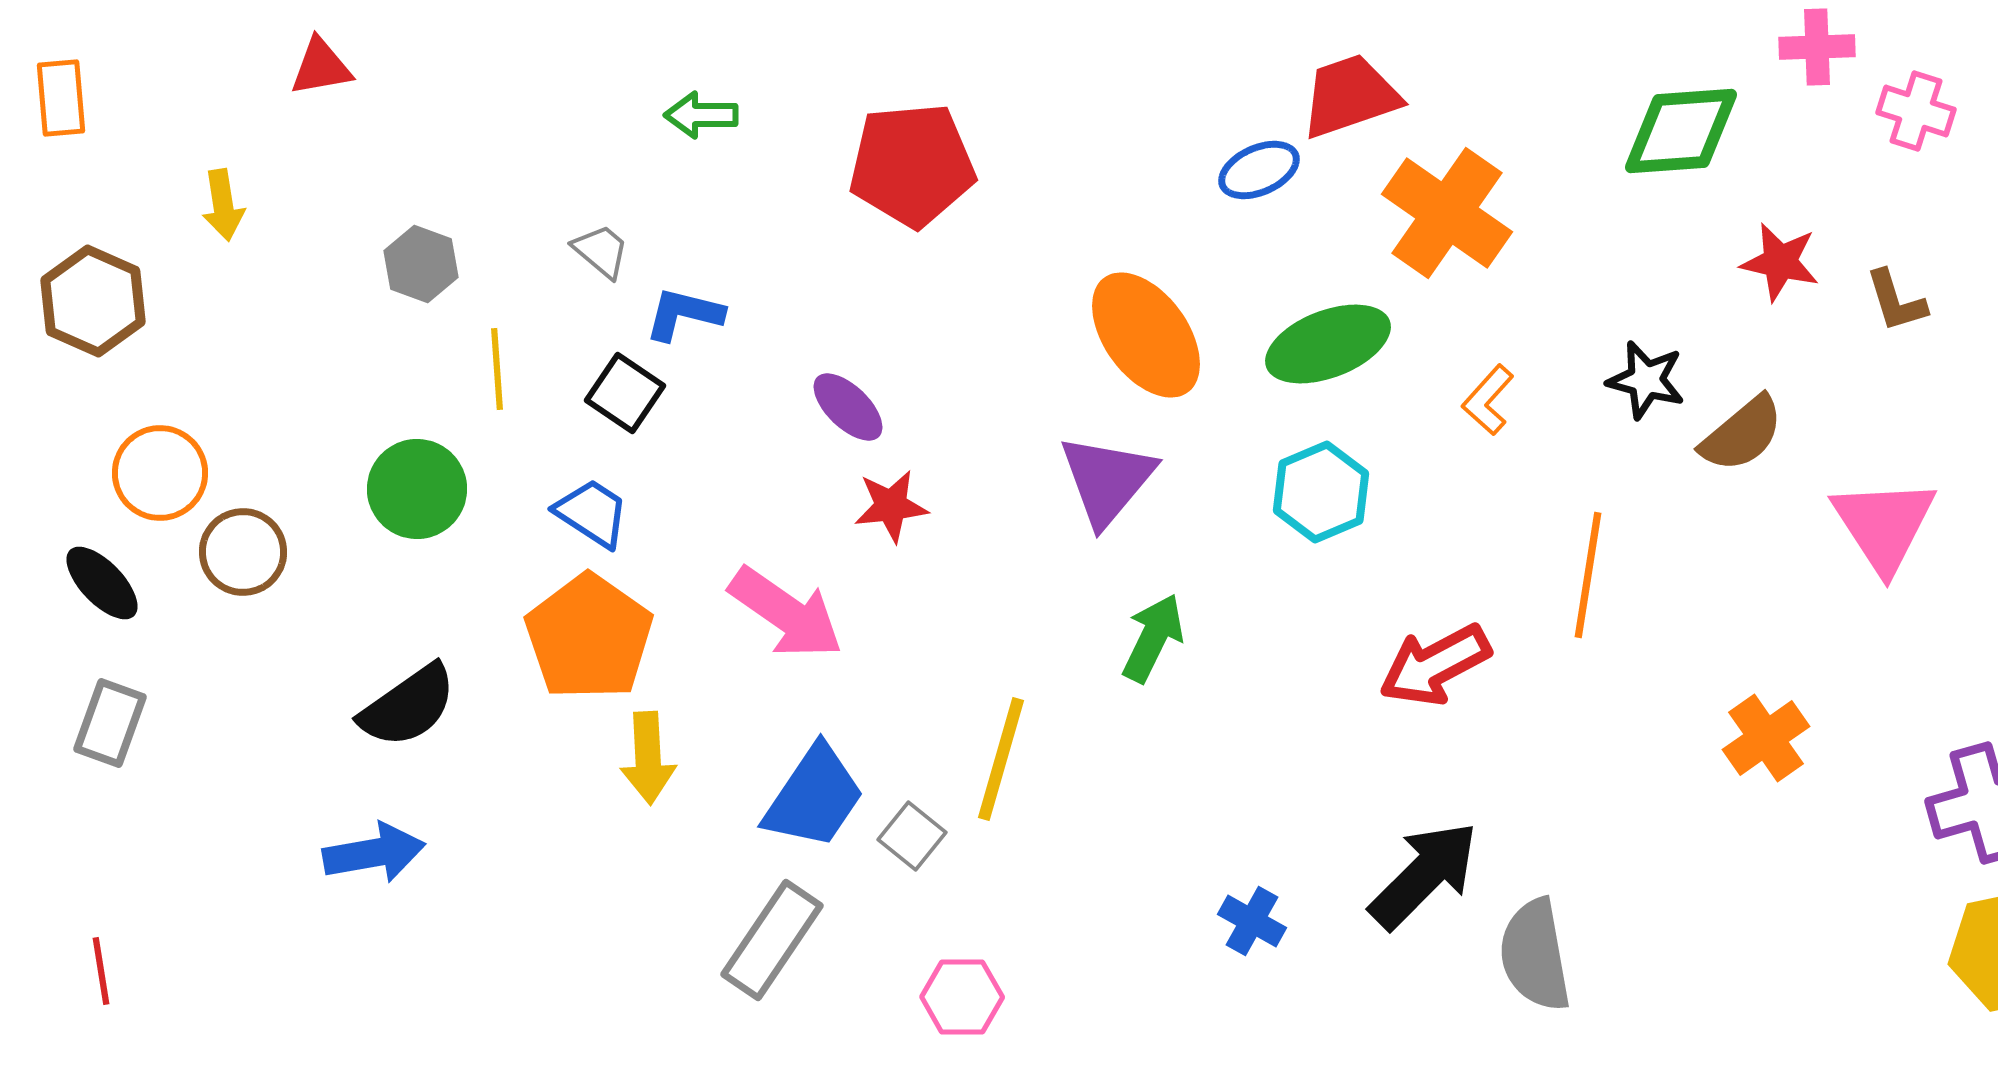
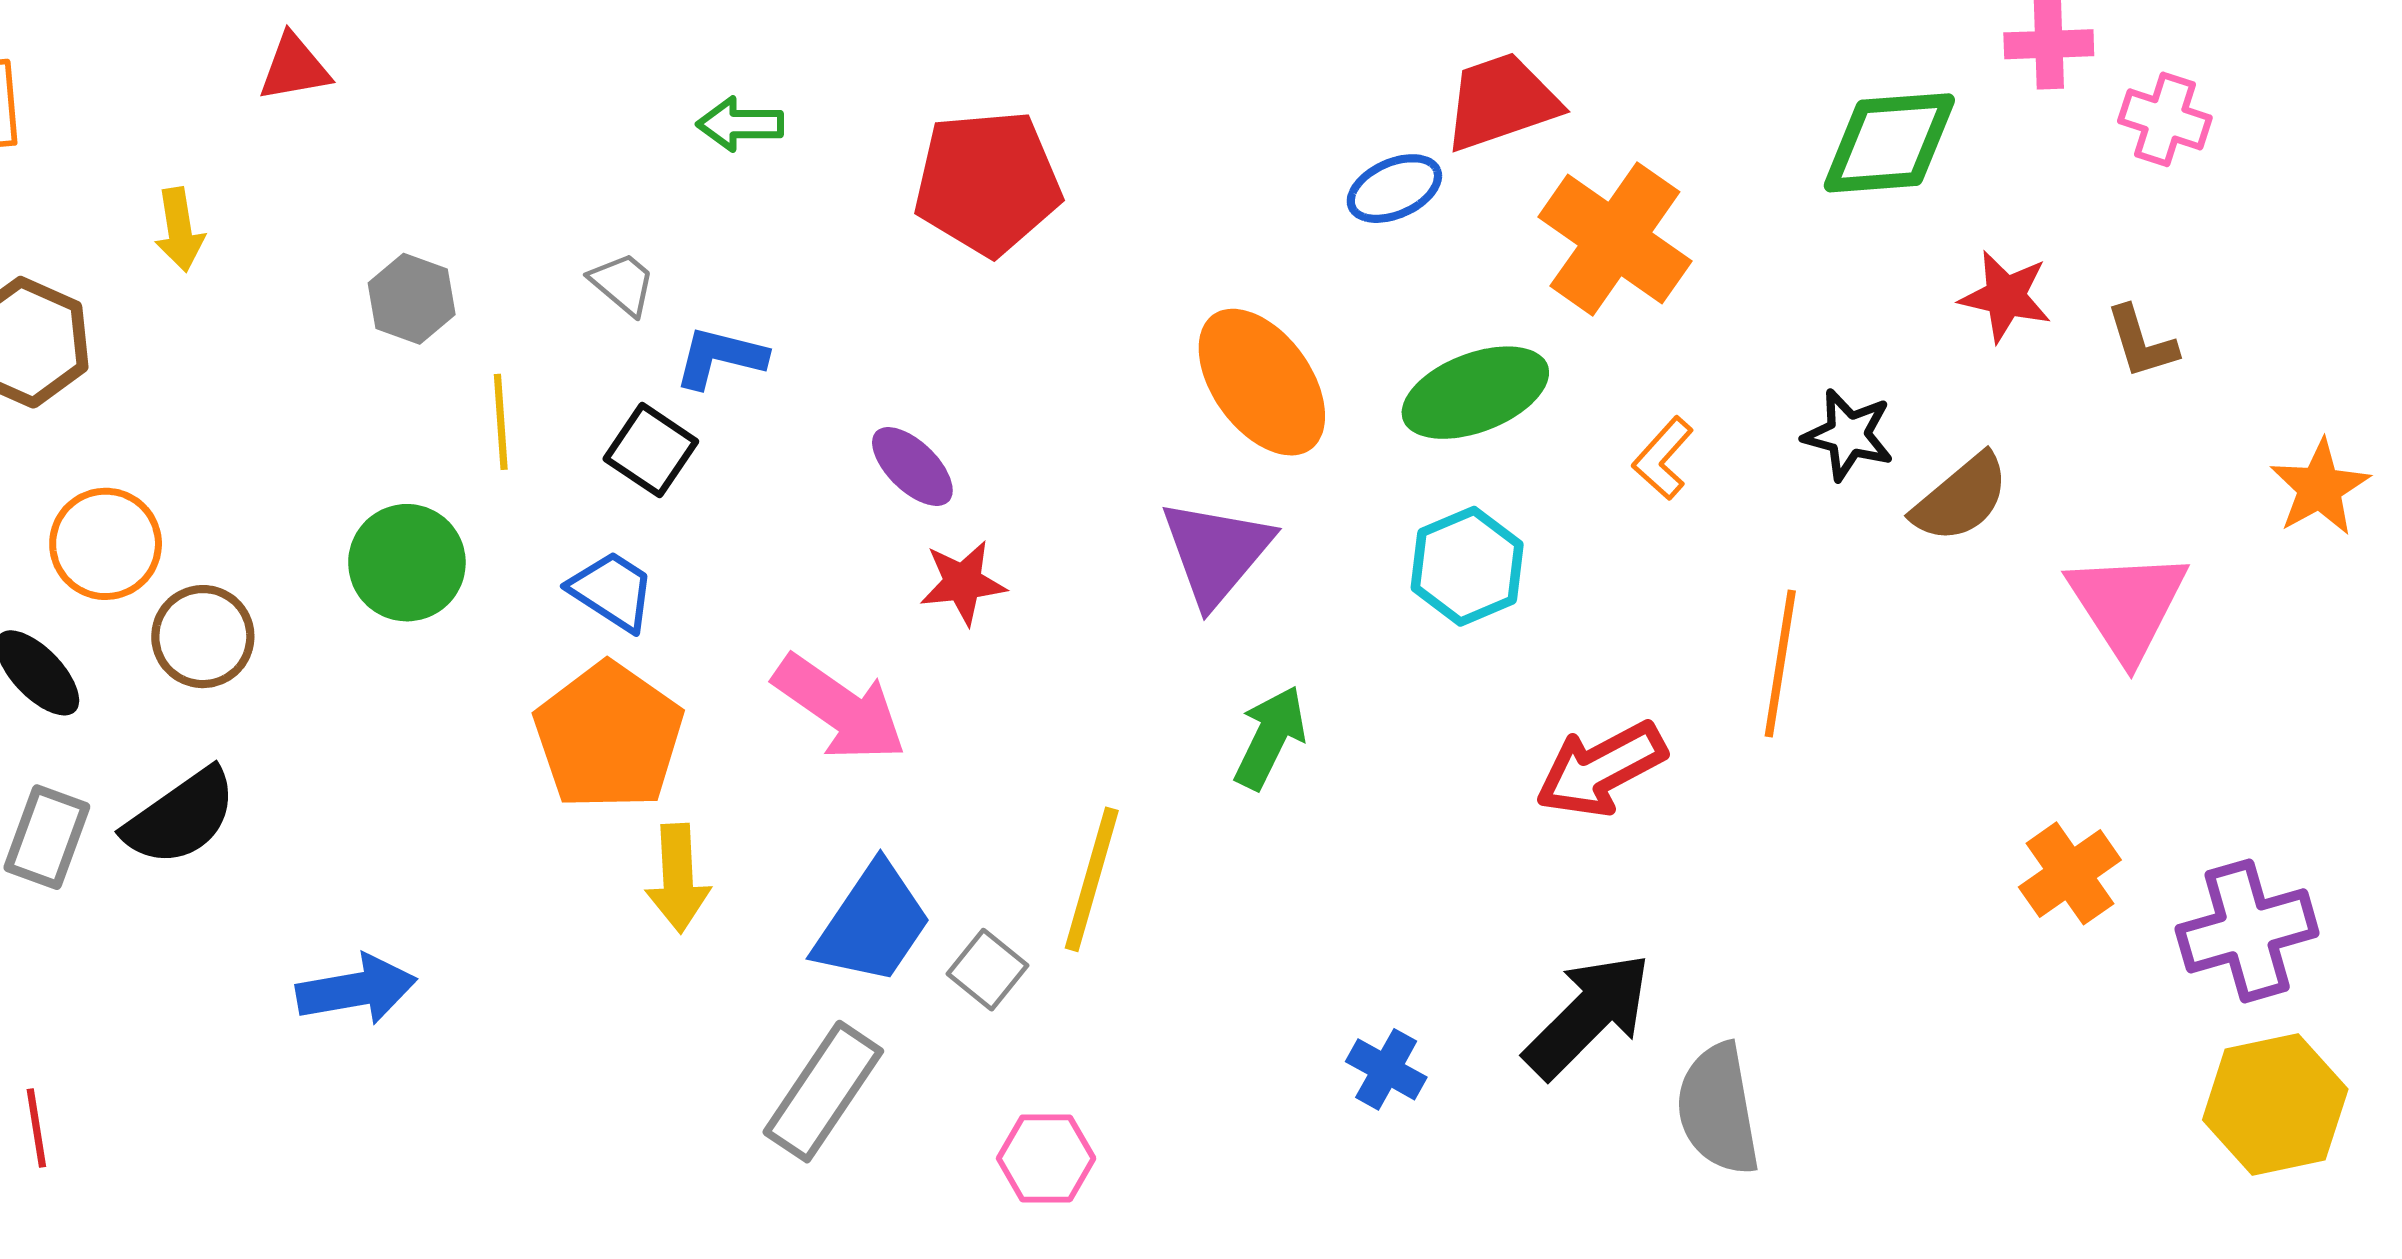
black semicircle: (408, 706) -> (181, 817), moved
orange cross: (1766, 738) -> (2070, 873), moved

